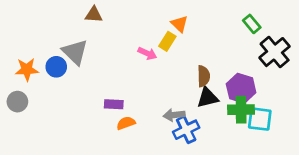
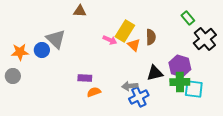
brown triangle: (94, 15) -> (80, 11), moved
orange triangle: (179, 24) -> (134, 45), moved
yellow rectangle: (167, 41) -> (125, 31), size x1.5
brown semicircle: (204, 76) -> (151, 37), moved

